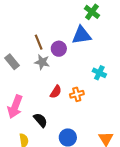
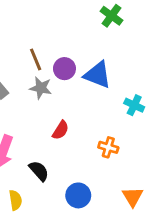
blue triangle: (81, 35) -> (98, 75), moved, turned 30
cyan cross: (99, 73) -> (134, 105), moved
orange cross: (77, 94) -> (108, 147), moved, turned 32

